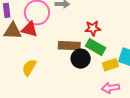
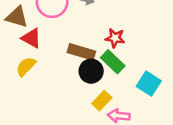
red triangle: (30, 29) -> (31, 38), moved
yellow rectangle: (110, 65) -> (102, 101), moved, turned -42

